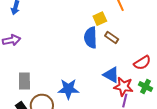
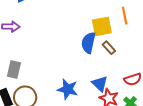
yellow square: (100, 19) -> (102, 26), size x1.5
blue star: (68, 89) -> (68, 89), moved

